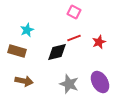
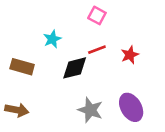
cyan star: (27, 30) -> (52, 39), moved
brown arrow: (24, 81) -> (17, 110), moved

